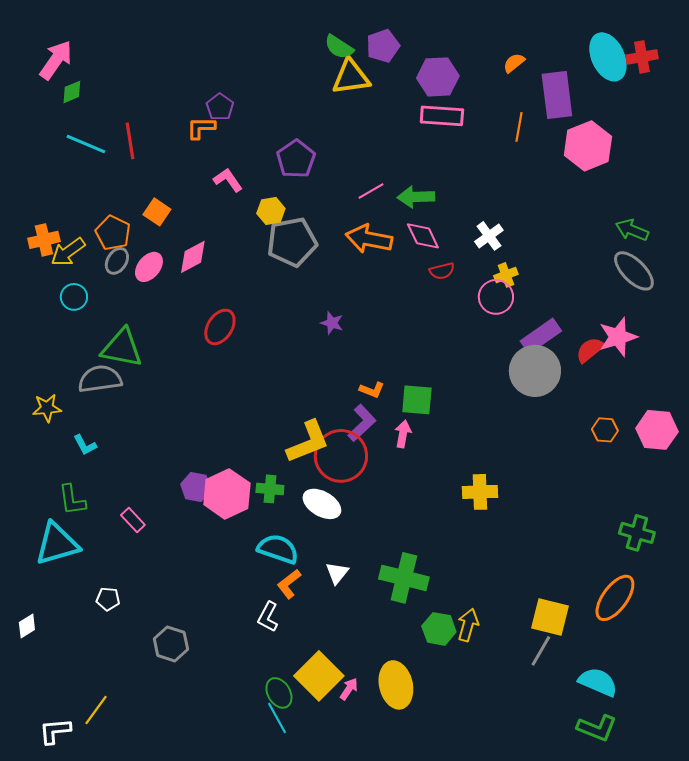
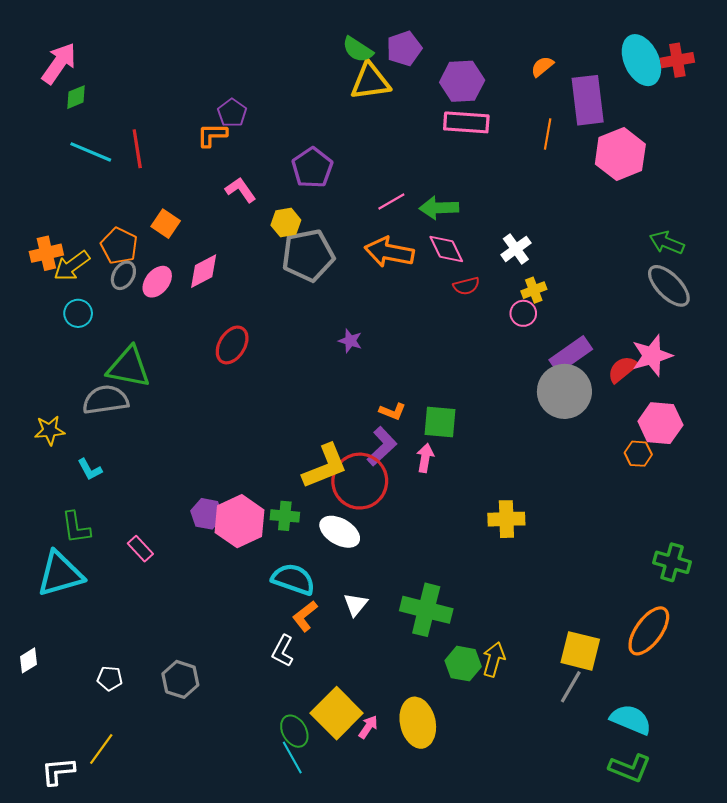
pink circle: (496, 297) -> (523, 313), size x0.7
pink hexagon: (657, 430) -> (660, 423), moved
white pentagon: (108, 599) -> (110, 678), moved

